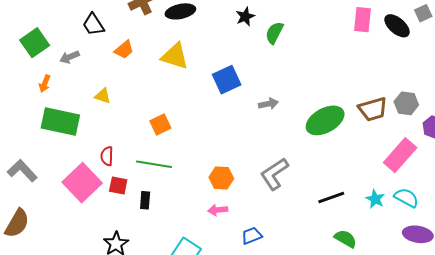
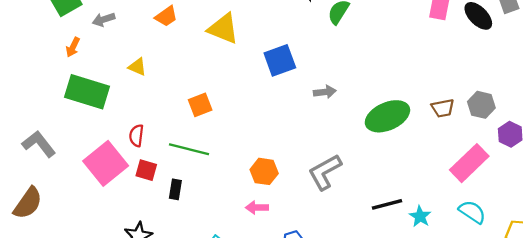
brown trapezoid: (373, 109) -> (443, 108), size x0.7
cyan star: (375, 199) -> (420, 216), moved

